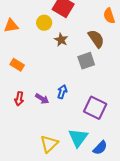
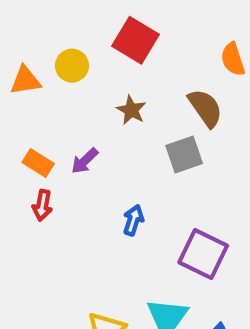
yellow circle: (44, 23) -> (72, 66), moved
red arrow: (19, 99) -> (42, 205), moved
purple arrow: (42, 99) -> (85, 161), moved, turned 104

